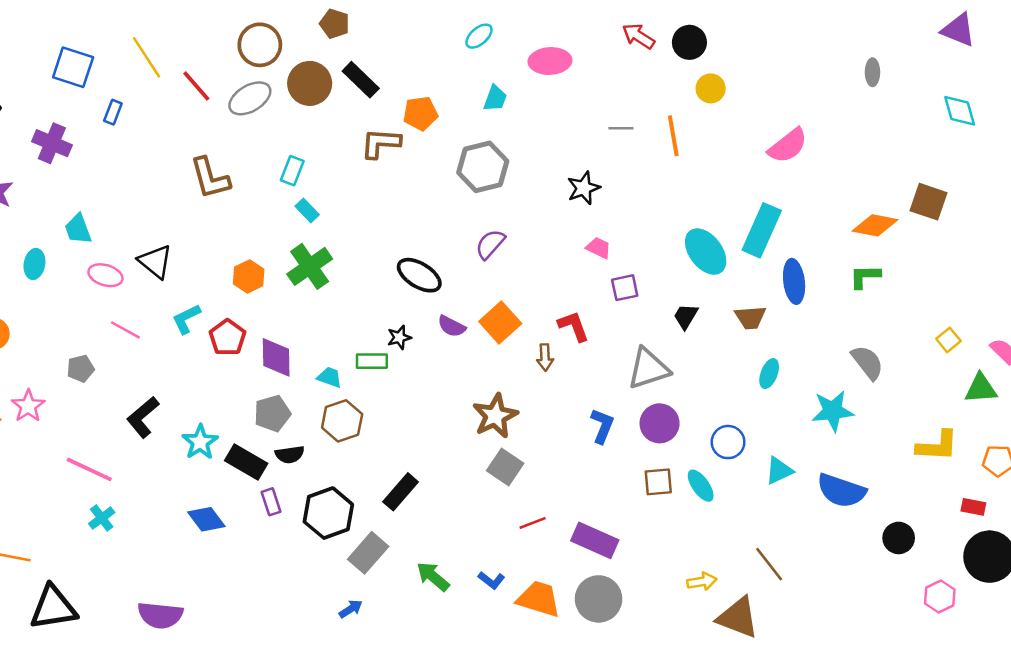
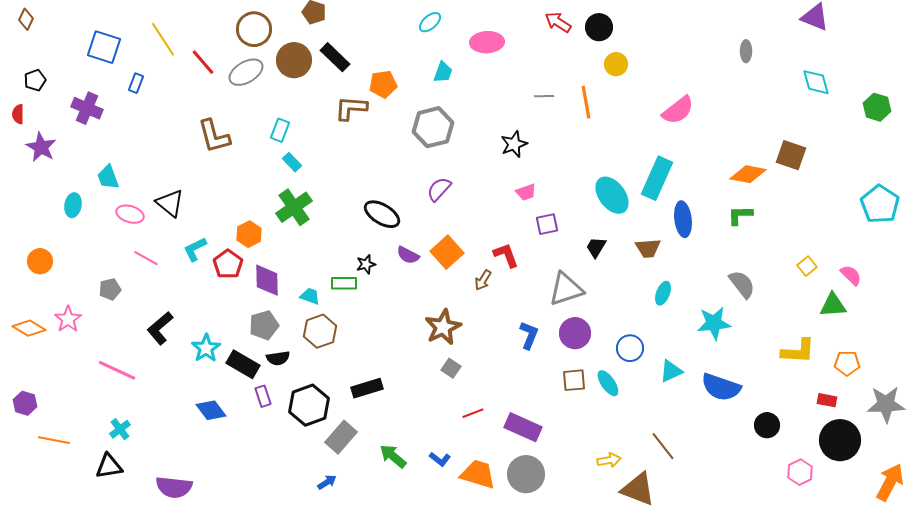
pink trapezoid: (599, 248) -> (526, 192), turned 135
orange hexagon: (249, 276) -> (249, 234), moved
brown arrow: (545, 357) -> (483, 280), turned 35
gray square: (505, 467) -> (451, 368), size x0.7
black rectangle: (401, 492) -> (367, 388), turned 32
cyan cross: (102, 518) -> (120, 429), moved
black triangle: (53, 608) -> (109, 466), moved, size x0.7

